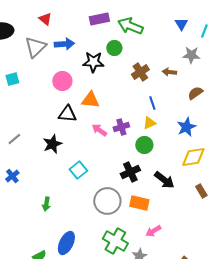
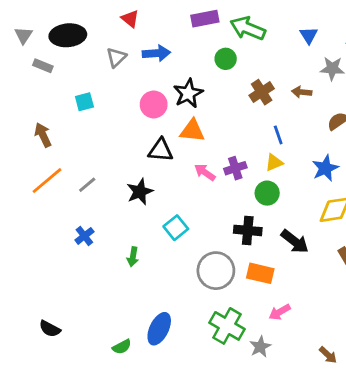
blue triangle: (181, 24) -> (309, 35), moved
gray triangle: (35, 47) -> (116, 57), size x0.7
black star: (93, 62) -> (188, 93), moved, turned -30
black cross: (130, 172) -> (248, 230), turned 30
green arrow: (46, 204) -> (133, 257), moved

